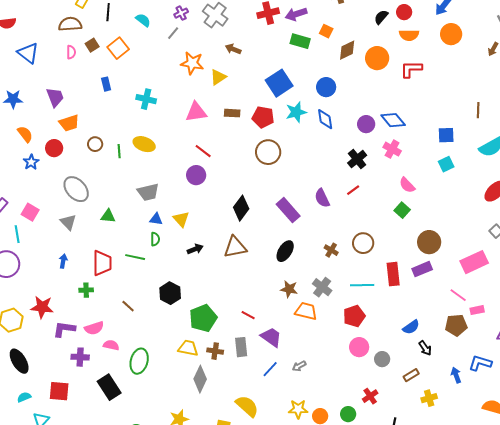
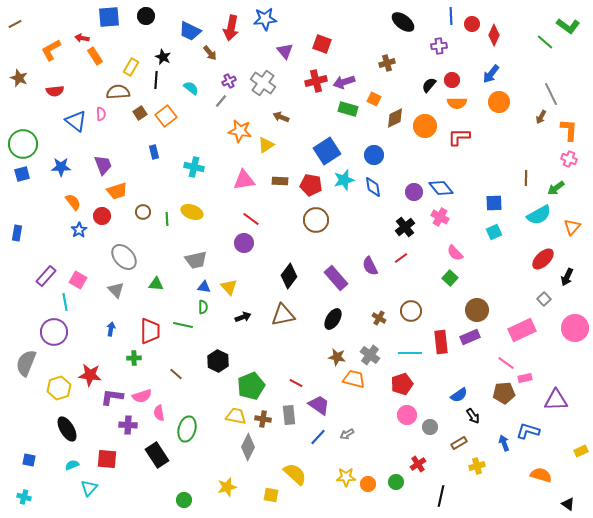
pink semicircle: (71, 52) -> (101, 114), moved
pink semicircle: (111, 345) -> (159, 413), turned -112

